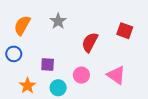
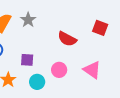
gray star: (58, 21) -> (28, 20), moved
red semicircle: (90, 42) -> (67, 39), turned -90

